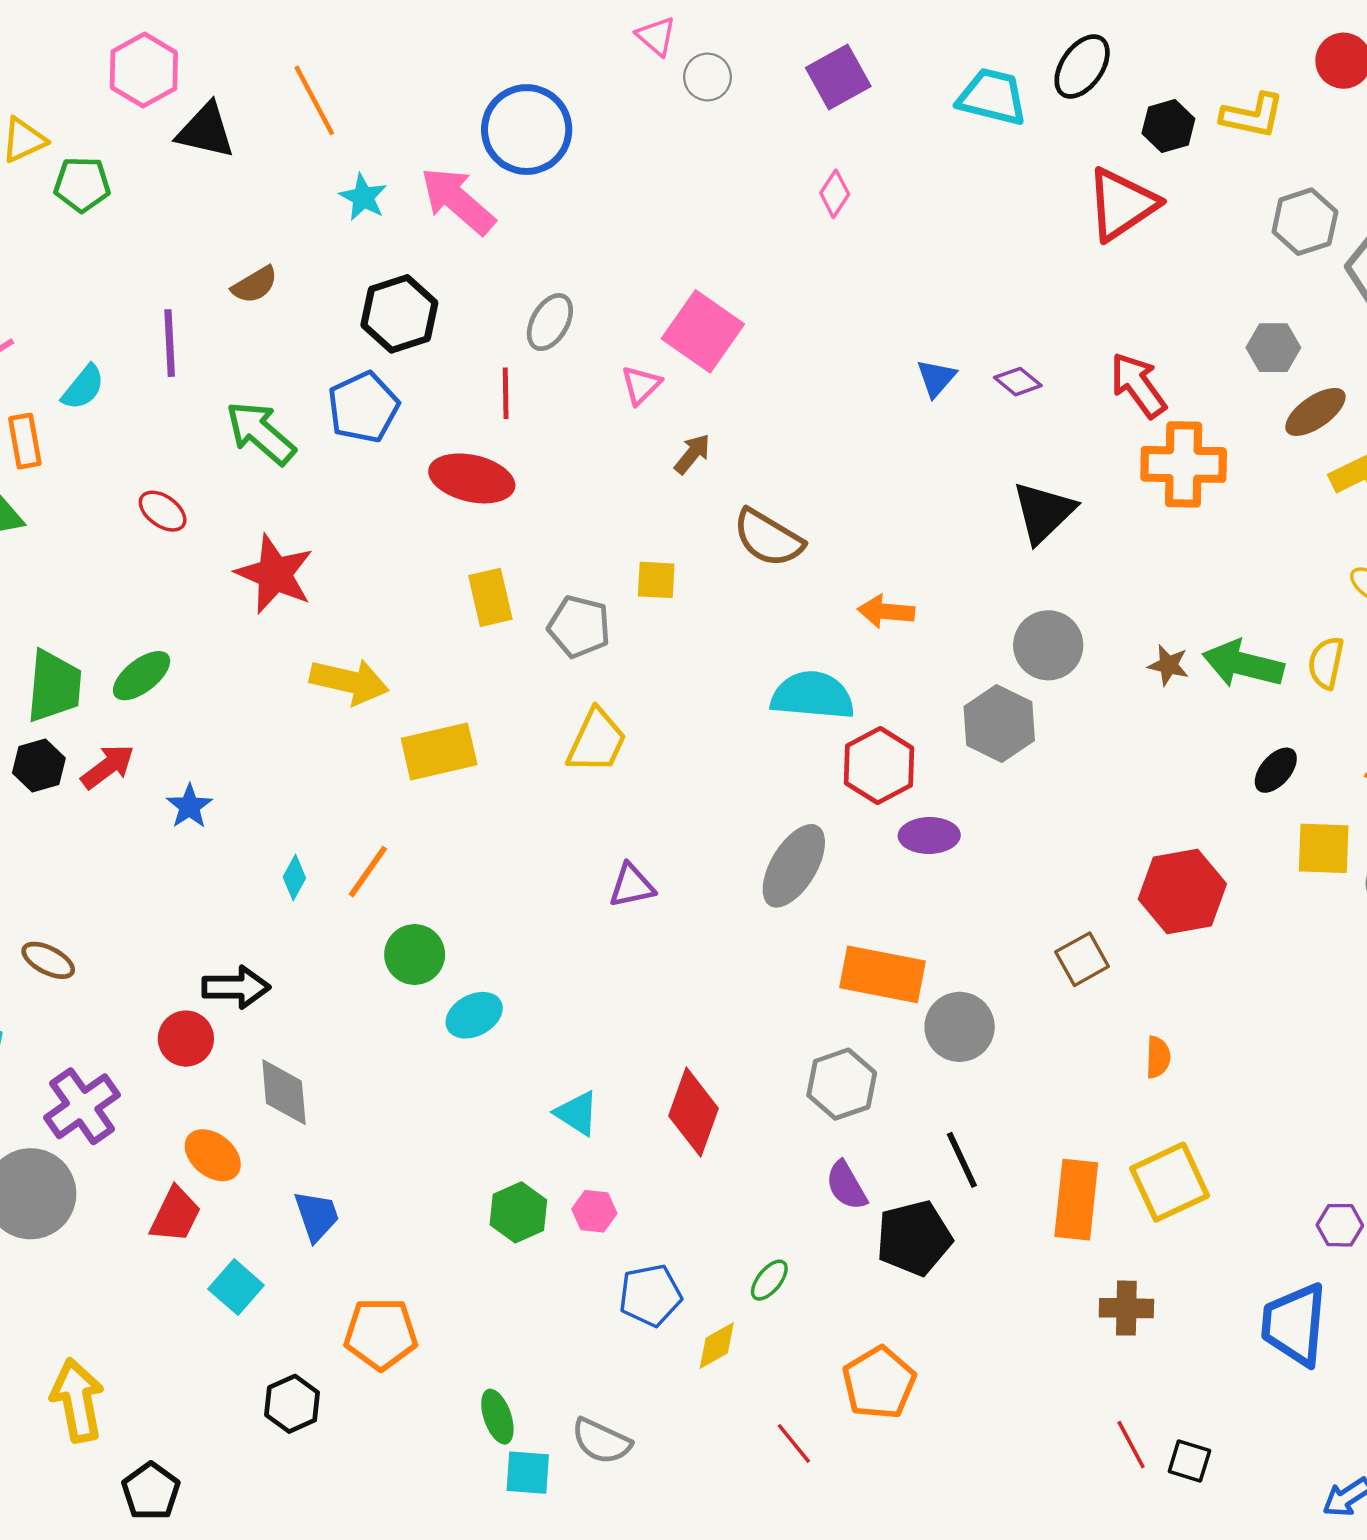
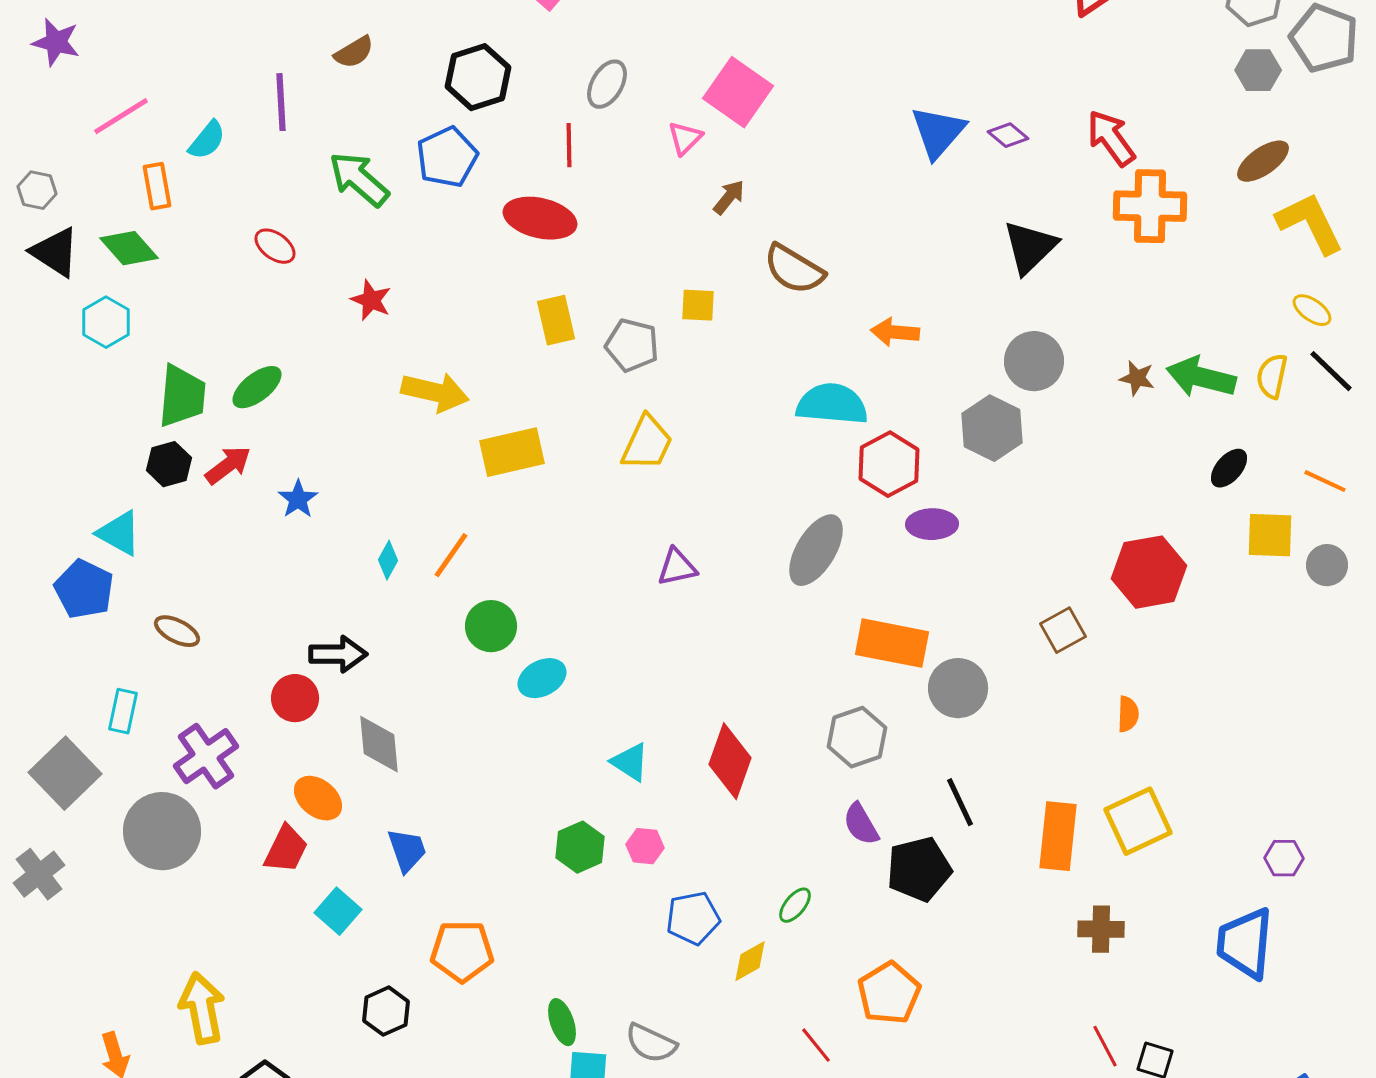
gray hexagon: (1273, 348) -> (1258, 70), moved
blue triangle: (936, 378) -> (938, 132), size x1.6
red star: (275, 574) -> (371, 300), size x0.6

